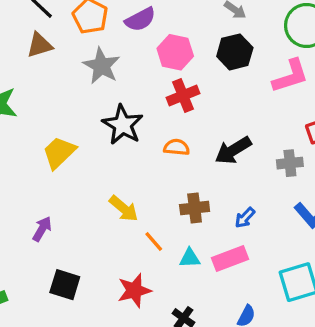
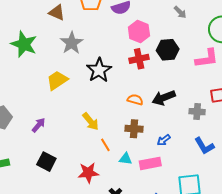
brown triangle: (40, 45) -> (57, 13), turned 30
black hexagon: (235, 52) -> (168, 50), moved
gray star: (101, 66) -> (72, 43), moved
orange semicircle: (177, 147) -> (135, 100), moved

